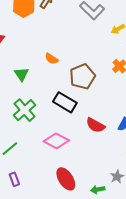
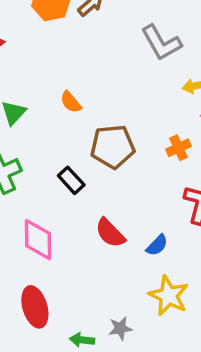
black rectangle: (65, 102) -> (71, 180), size x0.7
pink diamond: (56, 141) -> (38, 240), turned 45

